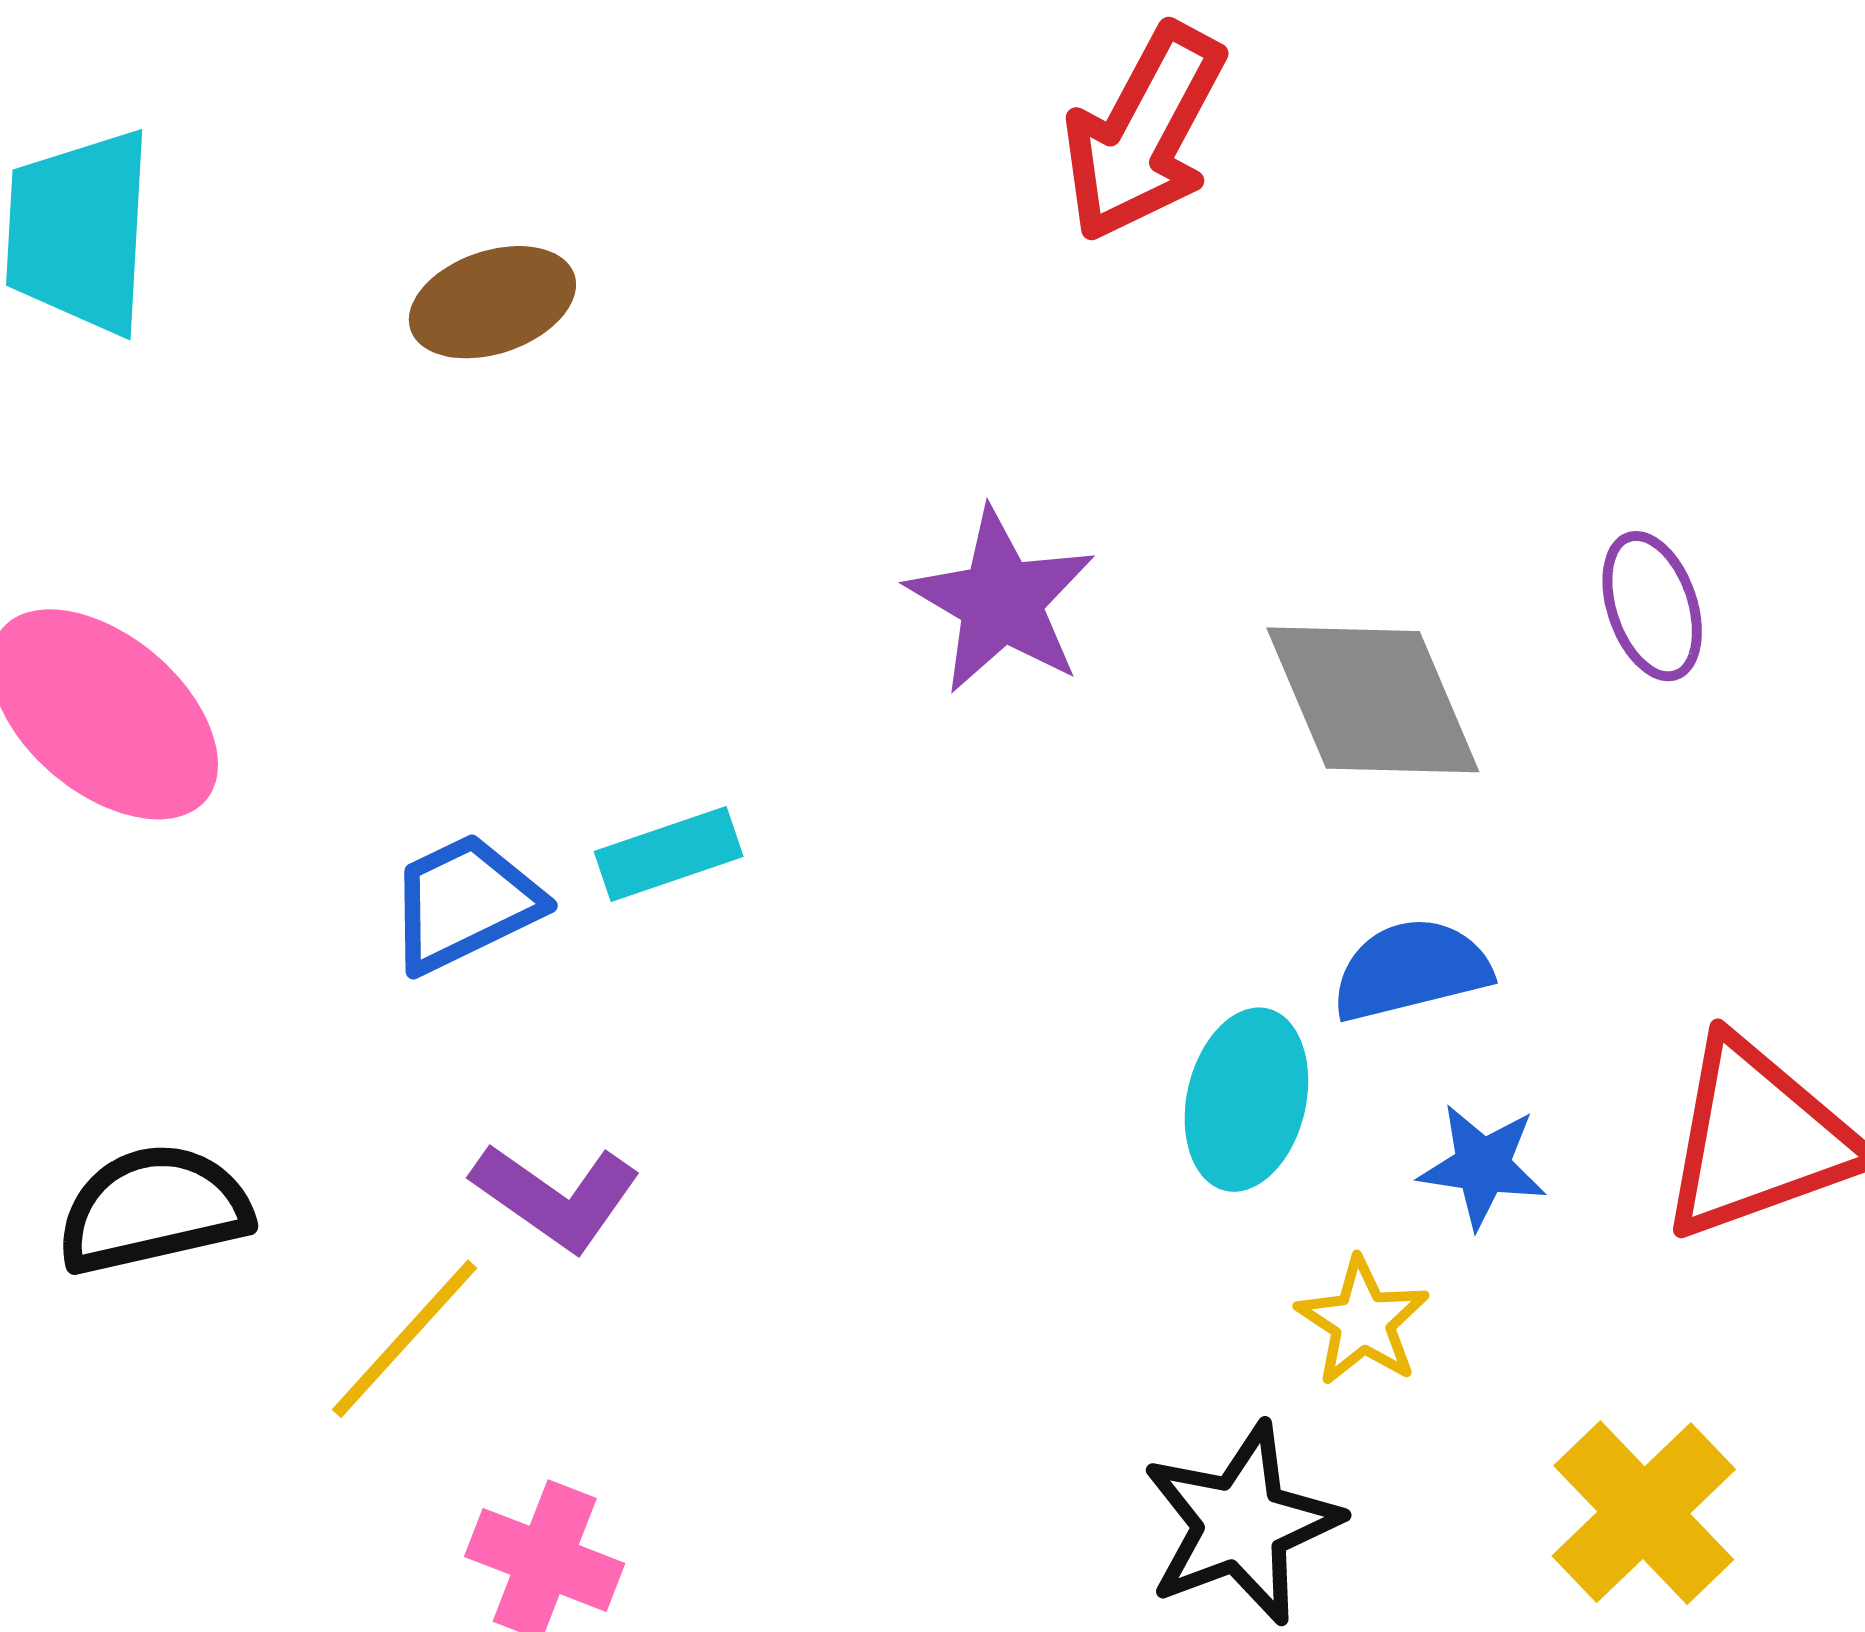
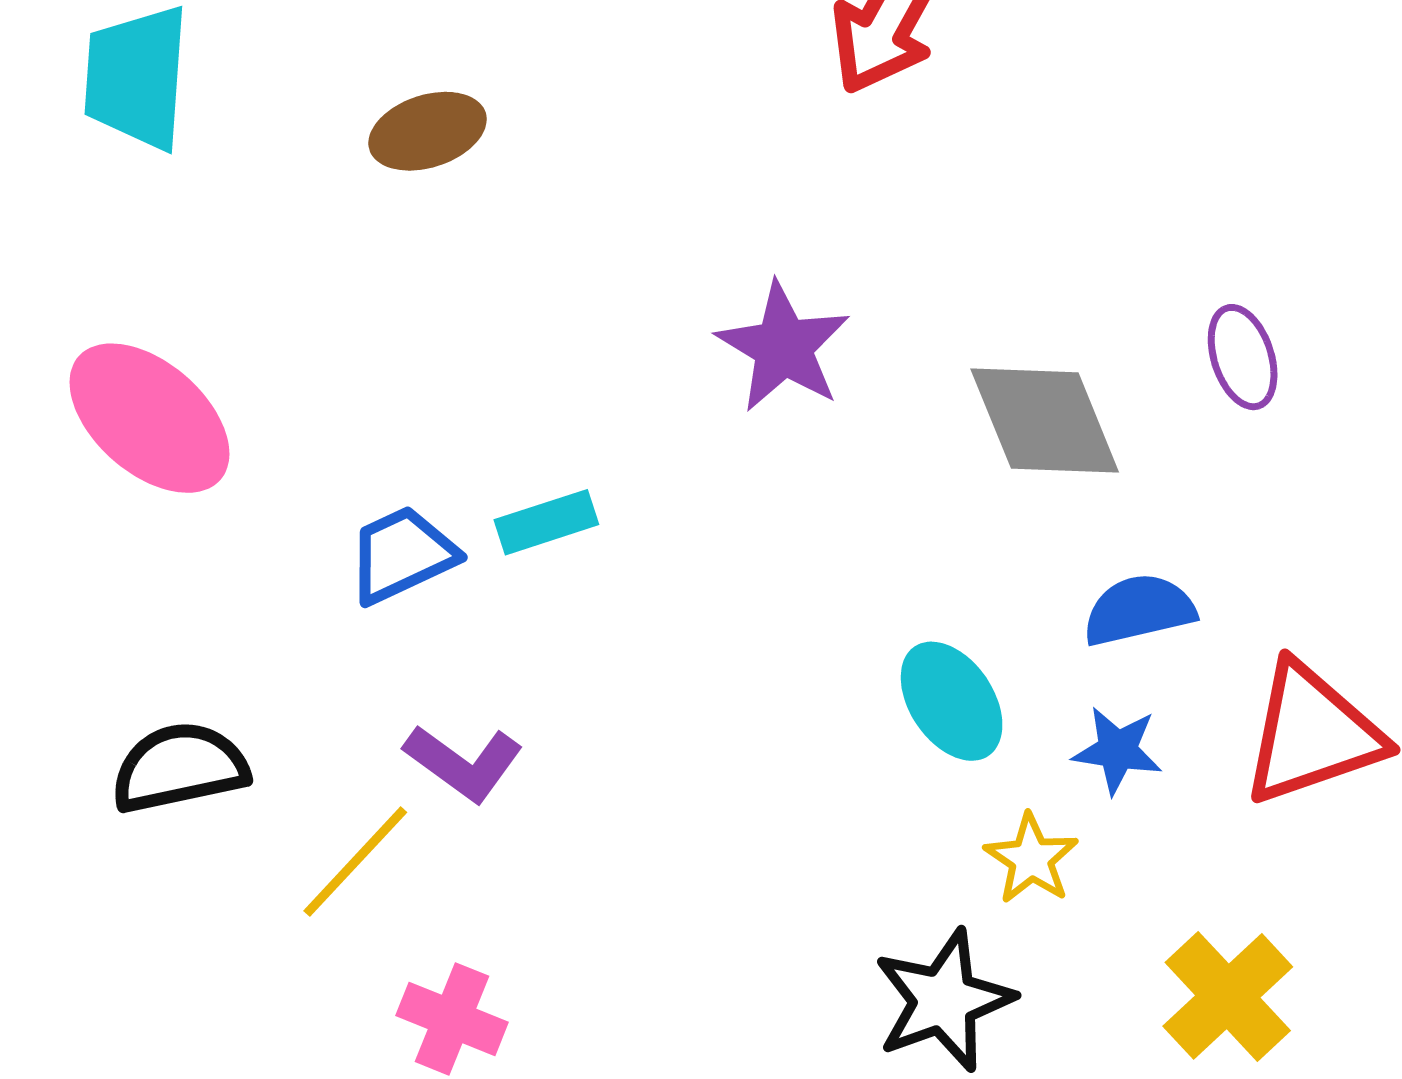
blue semicircle: (1411, 970) -> (1139, 610), moved
cyan ellipse: (1246, 1100) -> (952, 701), turned -48

